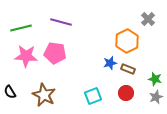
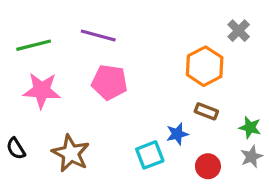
pink pentagon: (55, 53) -> (109, 82), moved
blue star: (110, 63) -> (177, 134), moved
red circle: (126, 93) -> (208, 166), moved

